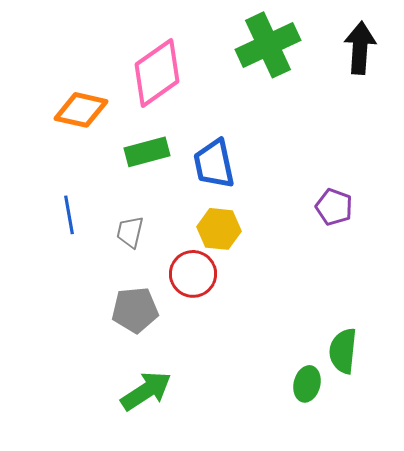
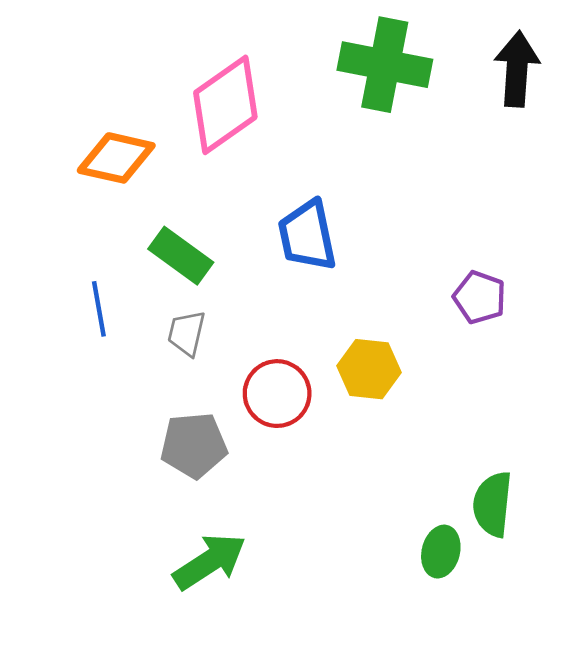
green cross: (268, 45) -> (385, 65), turned 36
green rectangle: (147, 152) -> (181, 256), moved, turned 51
yellow hexagon: (219, 229) -> (369, 369), moved

